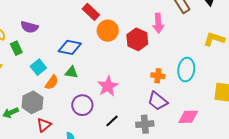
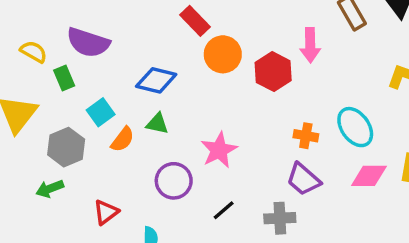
purple semicircle: (29, 27) -> (88, 43), size x1.4
cyan ellipse: (186, 70) -> (355, 127), turned -45
gray hexagon: (32, 102) -> (66, 147), moved
pink diamond: (188, 117) -> (369, 176), moved

